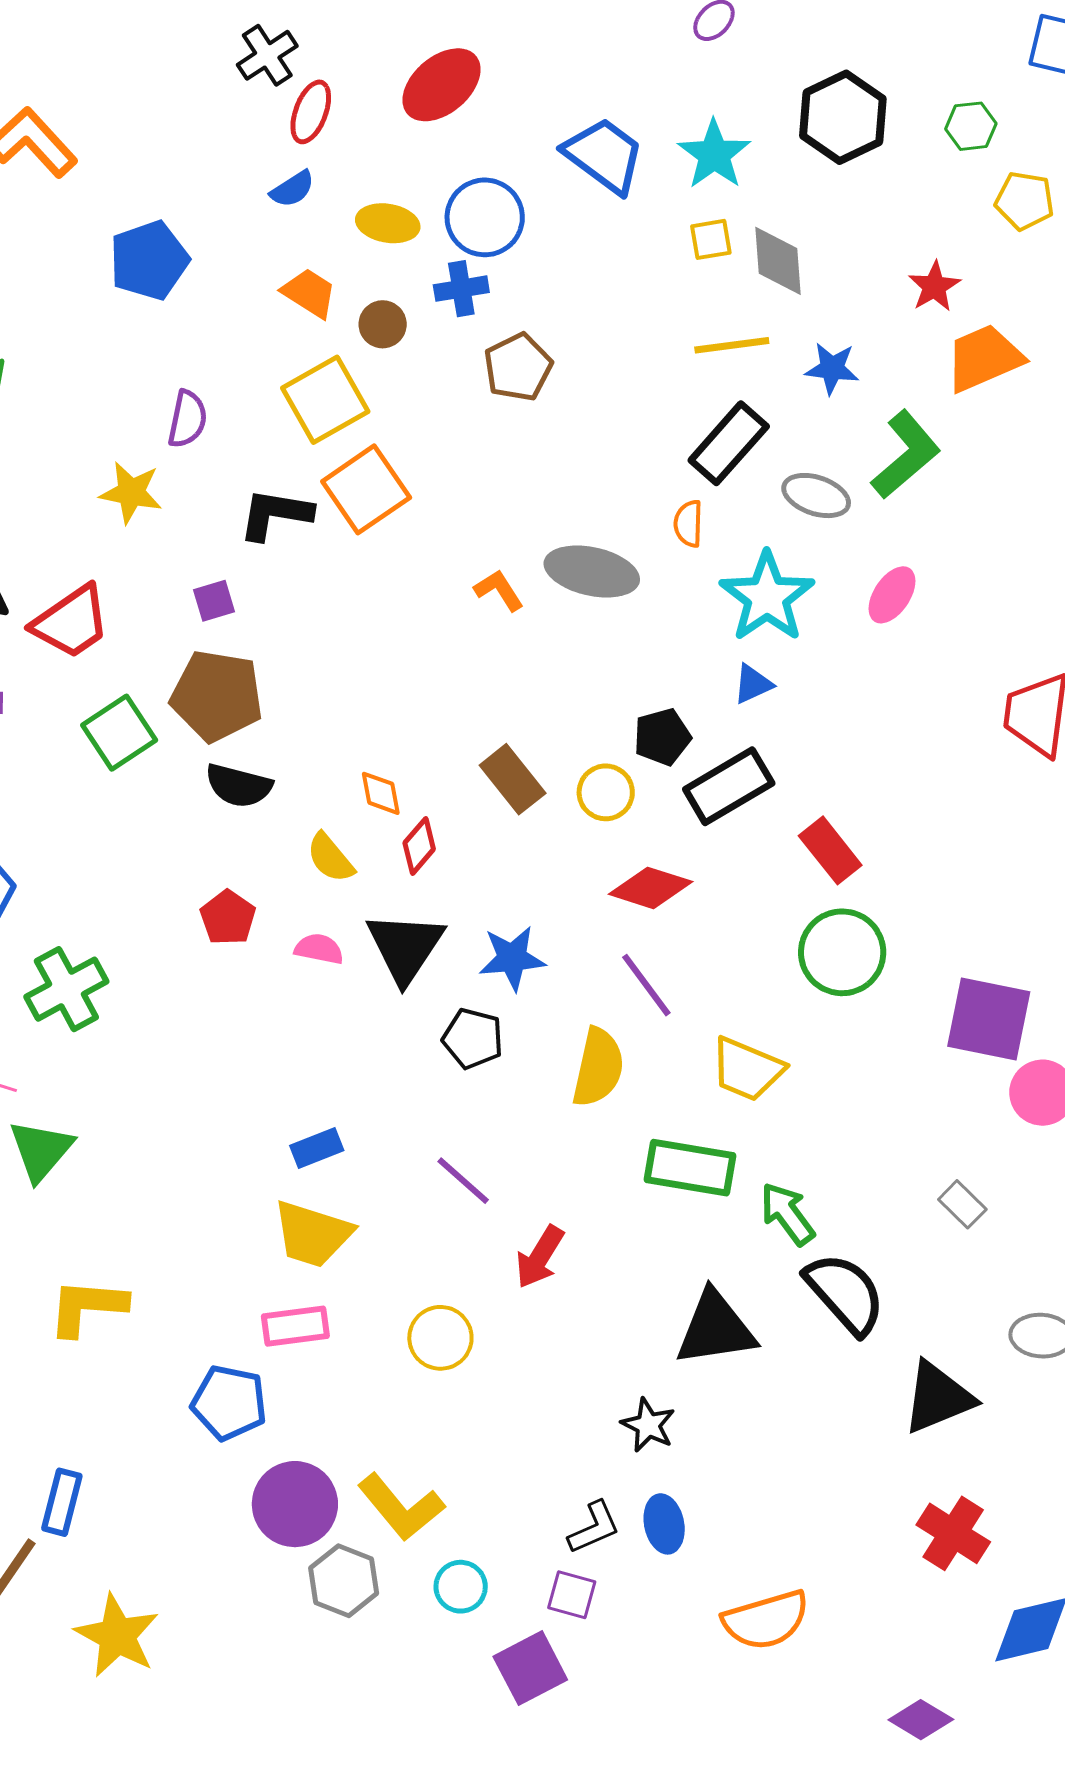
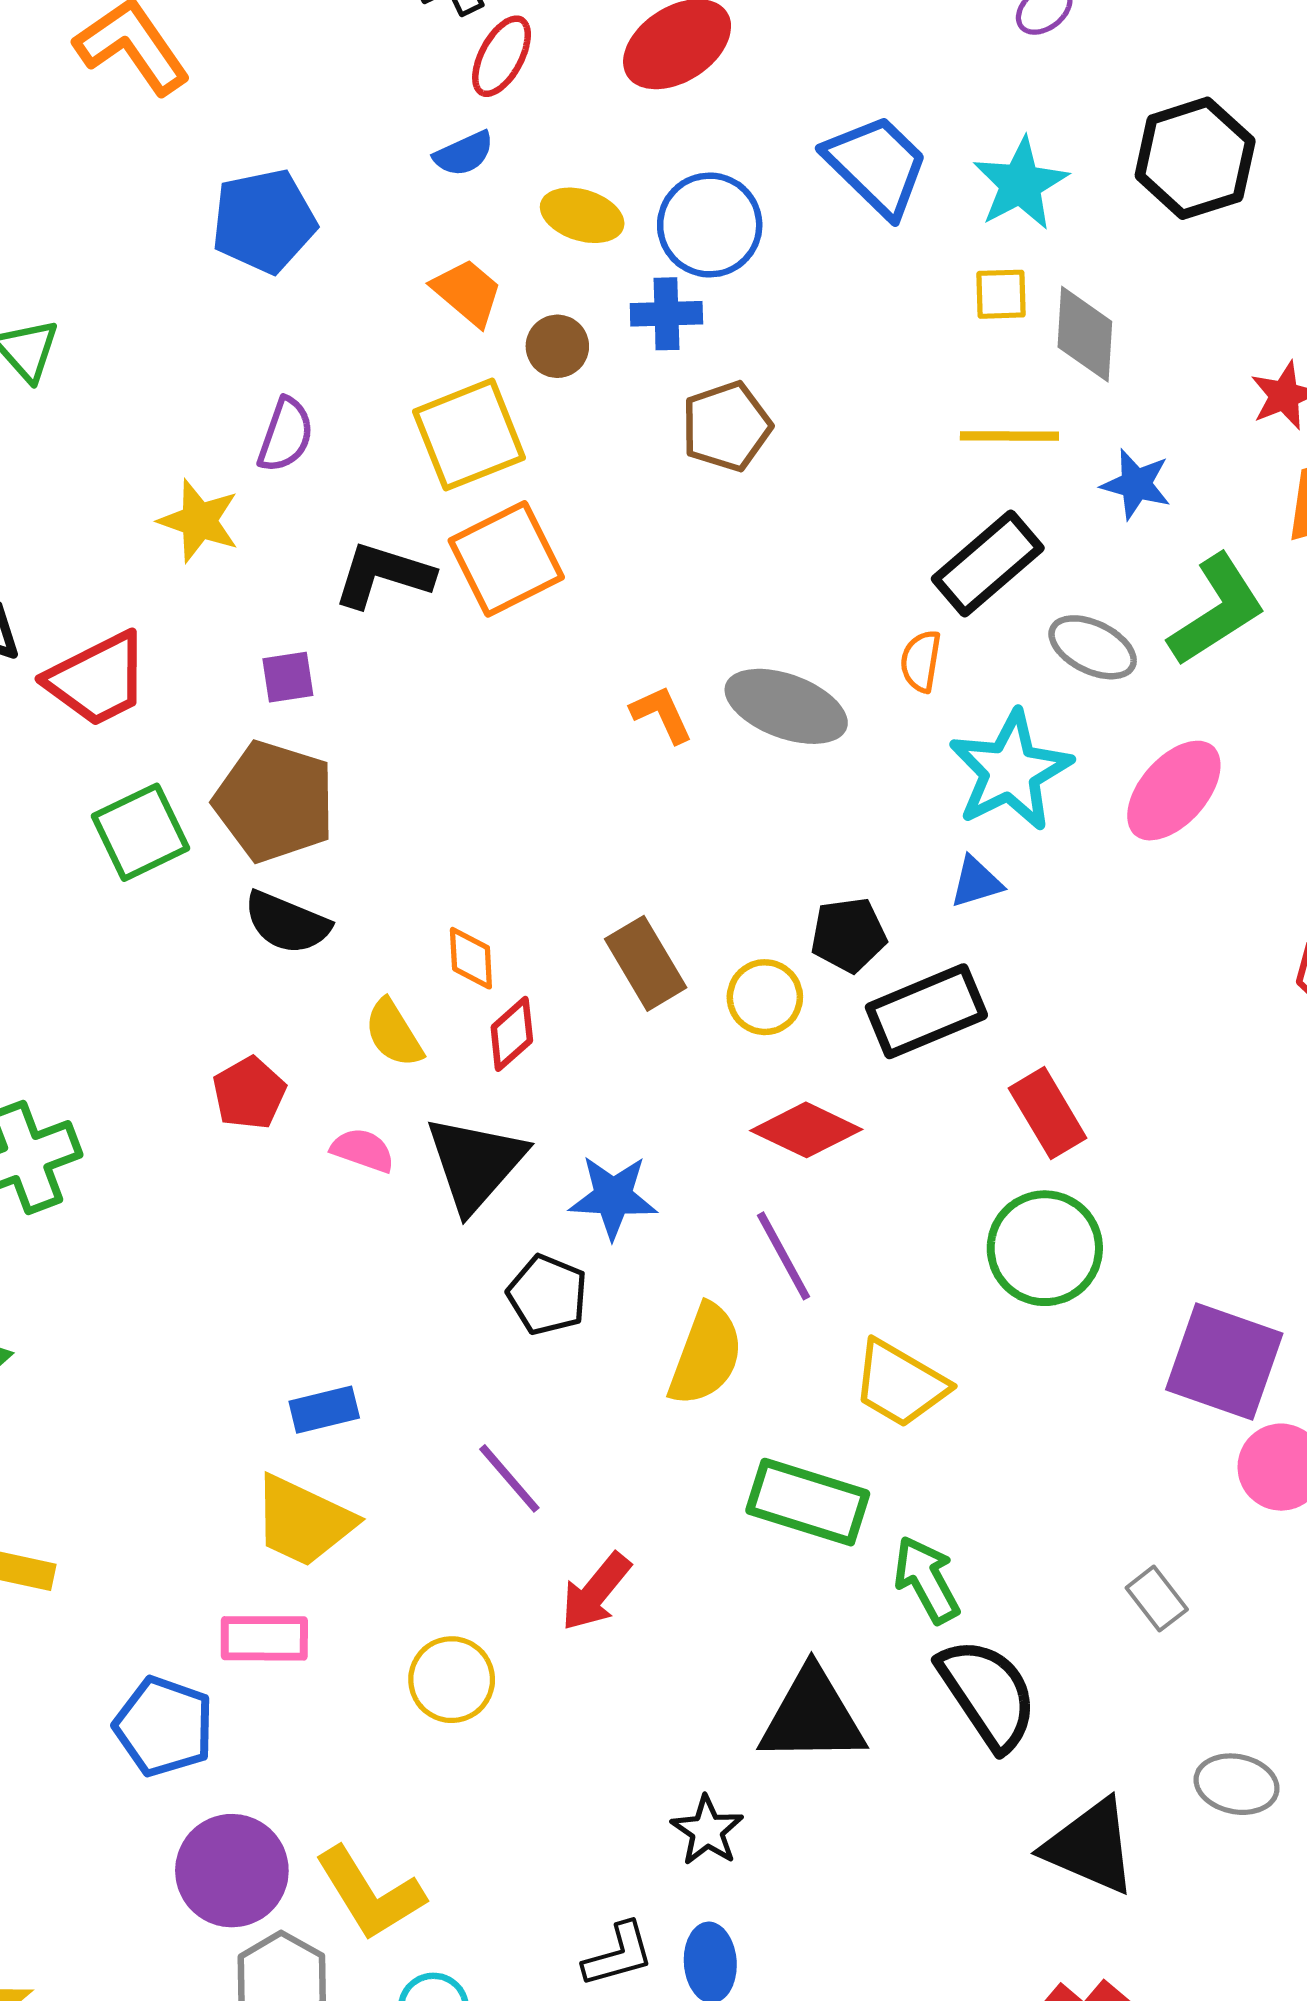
pink ellipse: (892, 595) -> (1174, 791), size x1.4
black triangle: (938, 1398) -> (1090, 1846), turned 38

